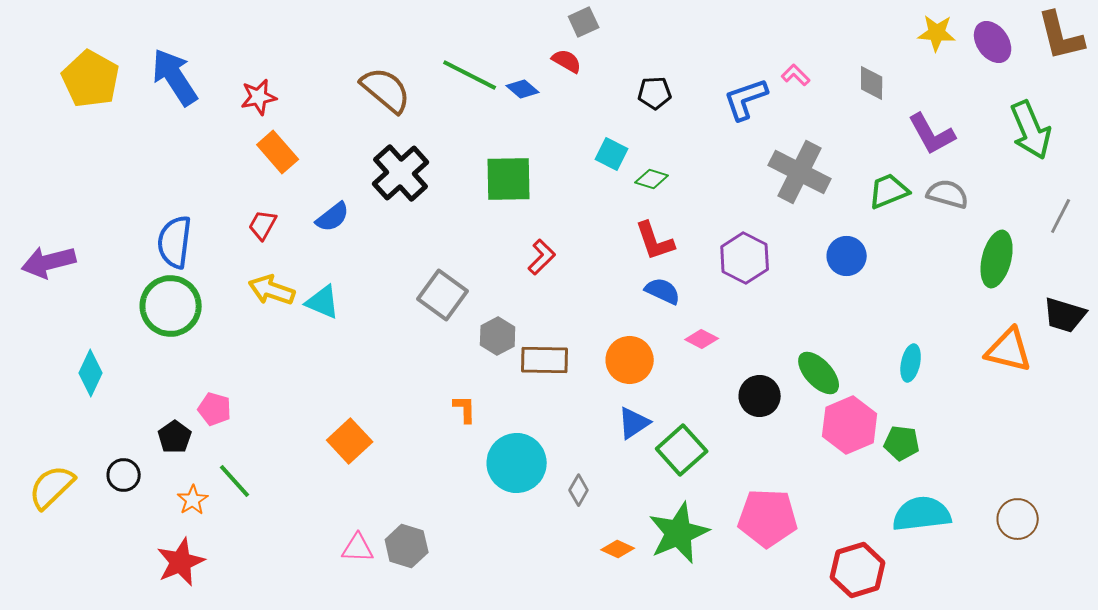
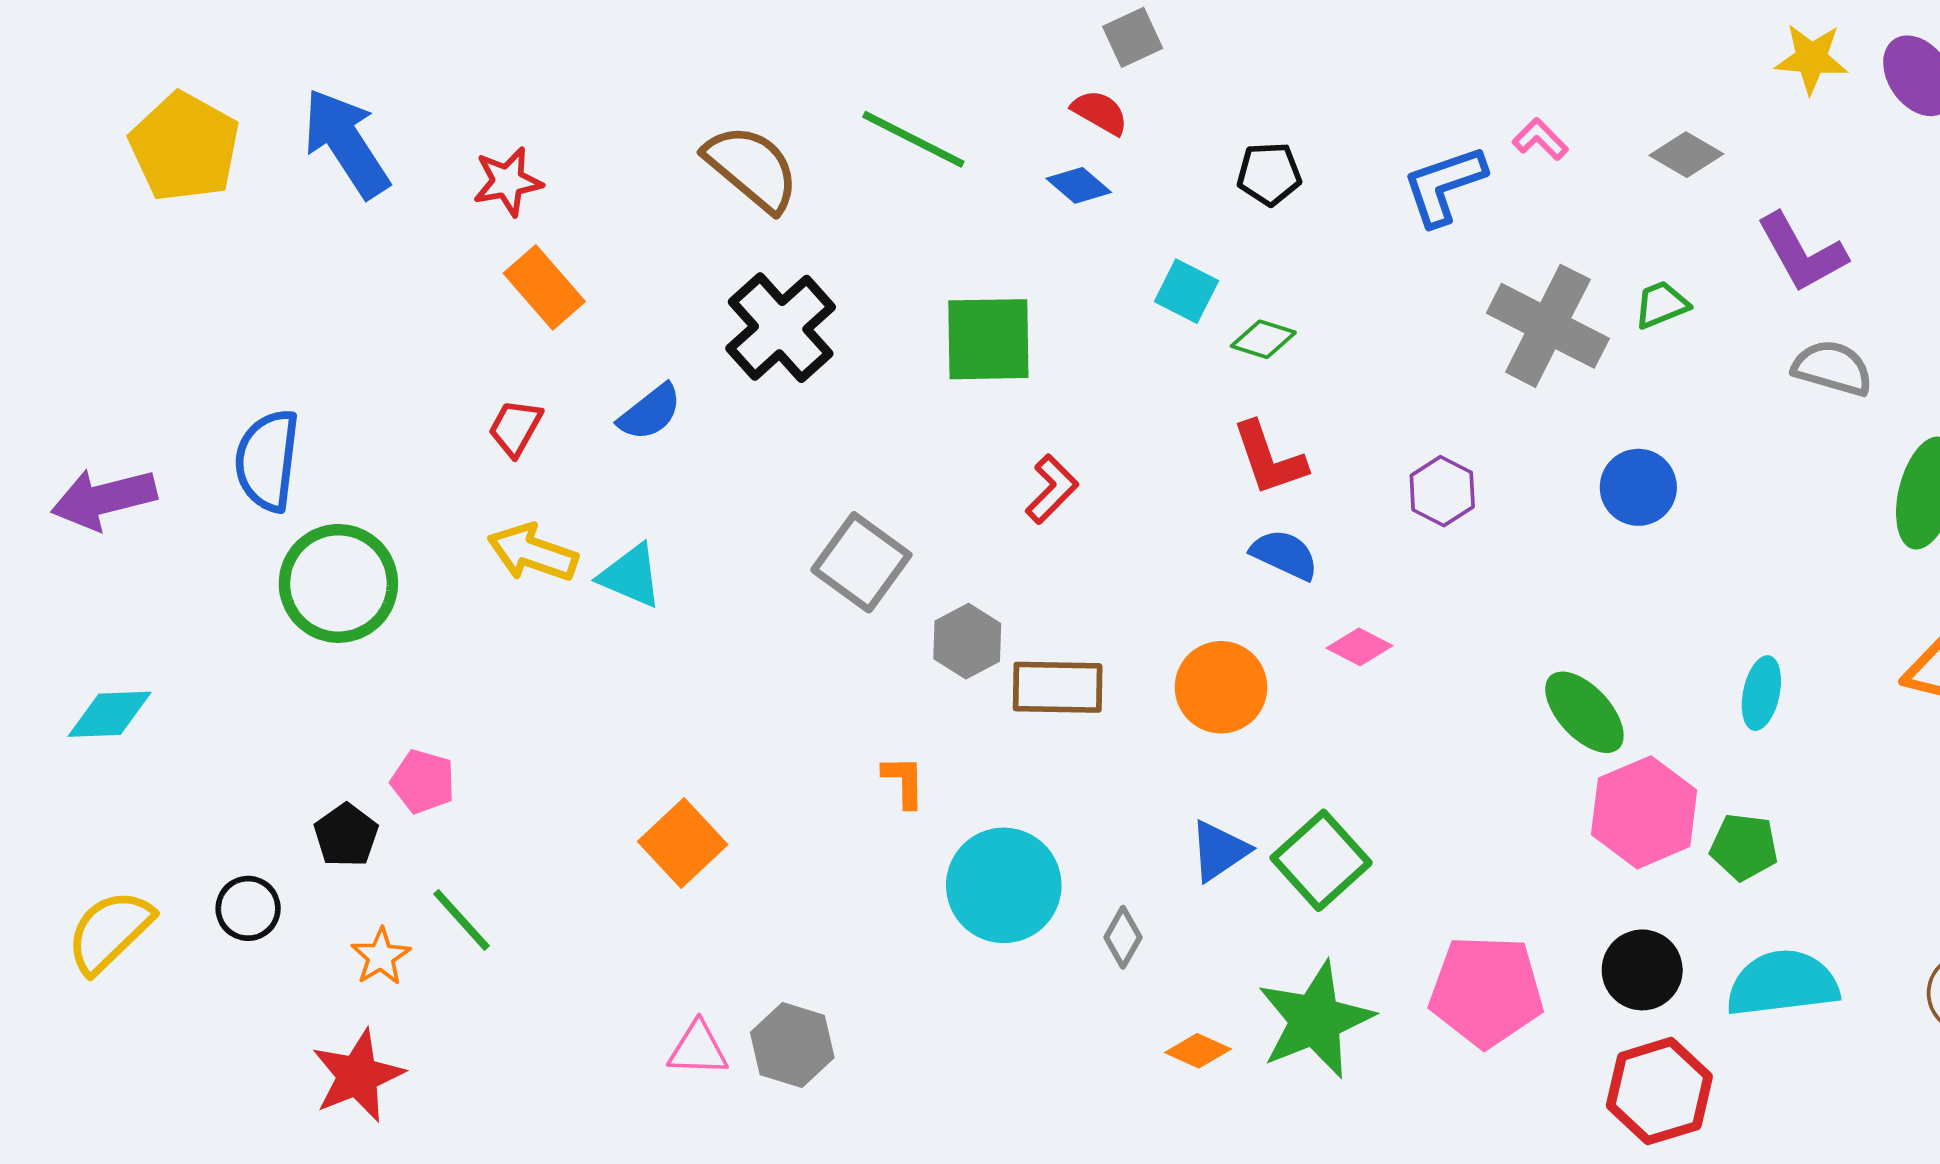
gray diamond: (872, 83) -> (1686, 155), turned -60
blue diamond: (523, 89) -> (1079, 185), moved
green trapezoid: (889, 191) -> (1661, 305), moved, size x0.7
blue semicircle: (175, 242) -> (267, 460), moved
purple hexagon: (745, 258) -> (1442, 491), size x0.7
cyan diamond: (91, 373) -> (110, 714), moved, turned 63
black circle: (760, 396) -> (1642, 970), moved
blue triangle: (634, 423) -> (1219, 851), moved

